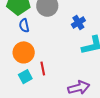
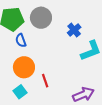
cyan square: (25, 77) -> (20, 92), moved

